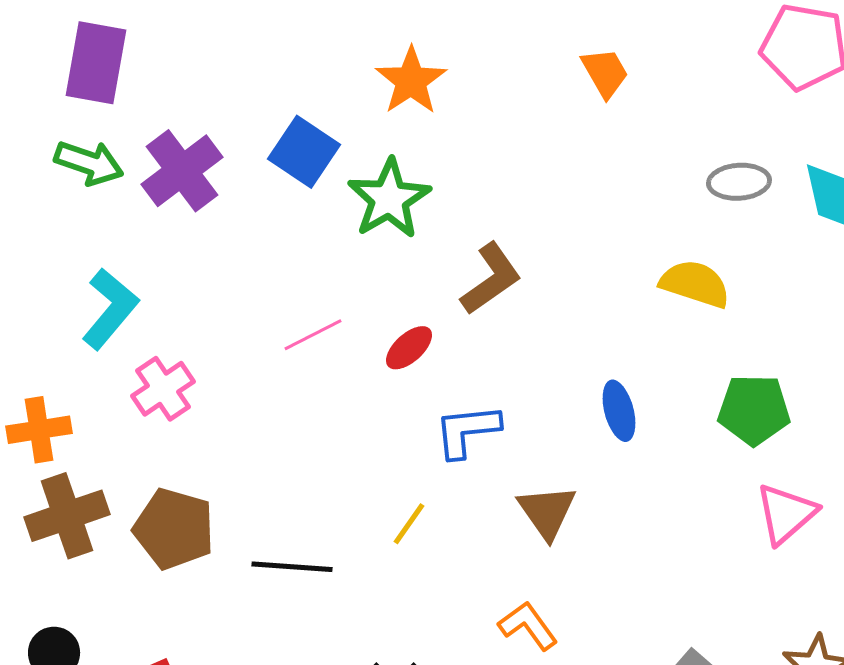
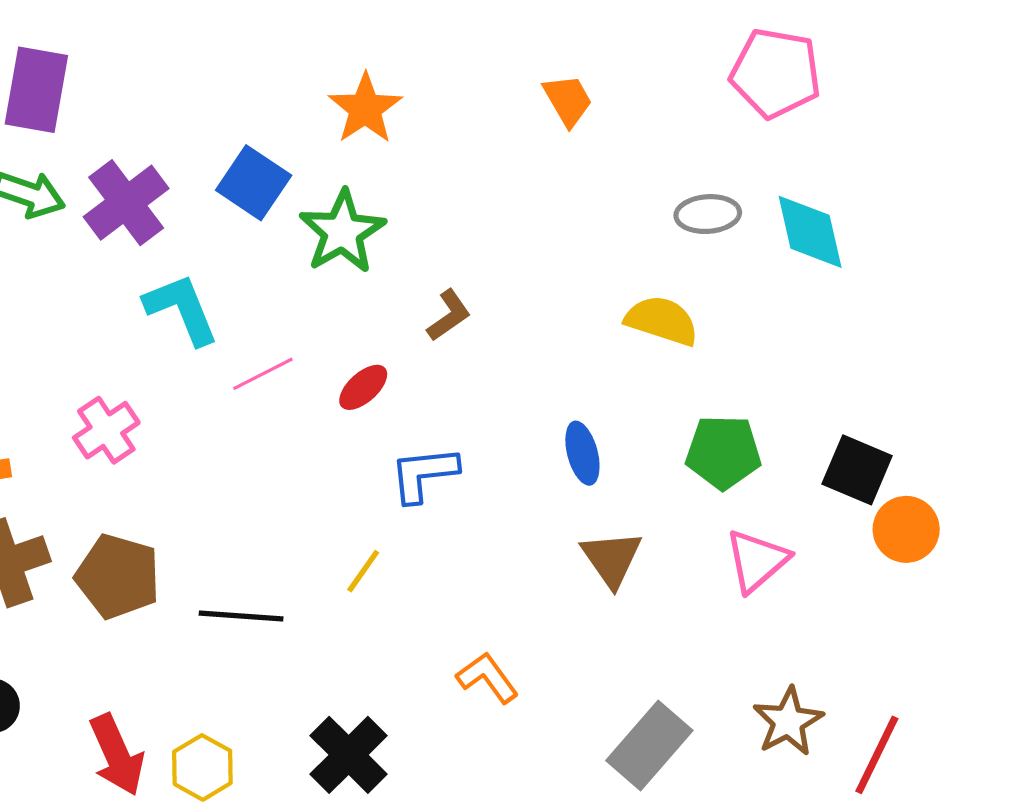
brown L-shape: (491, 279) -> (449, 315), size x0.7
cyan L-shape: (110, 309) -> (182, 309), moved, turned -62
brown triangle: (547, 512) -> (612, 559), moved

